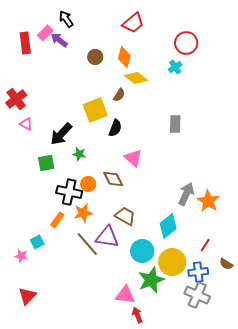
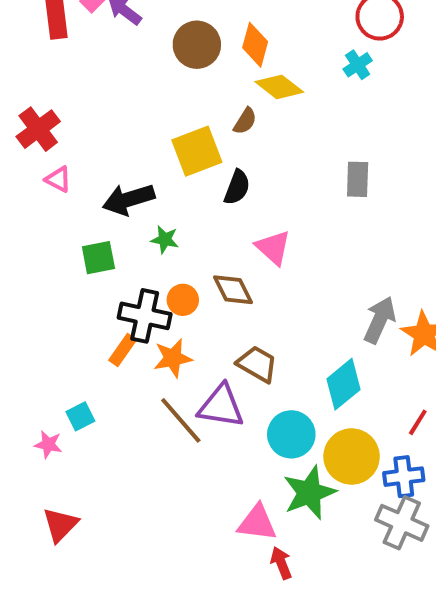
brown circle: (95, 57) -> (197, 45), size x1.5
black arrow: (61, 134) -> (129, 199), turned 30
orange rectangle: (57, 220) -> (123, 350), moved

